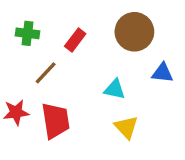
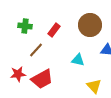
red trapezoid: (55, 121) -> (42, 79), turned 70
yellow triangle: (126, 127) -> (94, 86), moved

